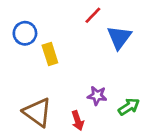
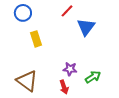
blue circle: (25, 33) -> (23, 13), moved
red arrow: (78, 121) -> (64, 87), moved

